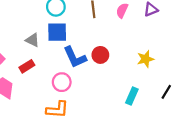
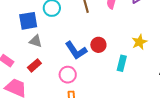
blue square: (57, 32) -> (28, 21), moved
cyan rectangle: (132, 96) -> (122, 63), moved

